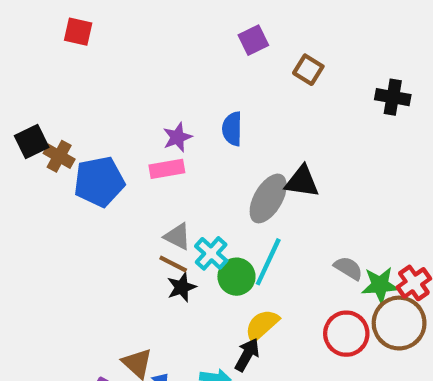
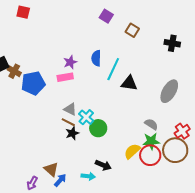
purple square: (253, 40) -> (106, 16), turned -32
gray ellipse: (268, 198) -> (169, 91), moved
cyan line: (268, 262) -> (113, 69), moved
green star: (380, 285) -> (151, 141), moved
yellow semicircle: (262, 325) -> (132, 151), moved
black arrow: (247, 355) -> (103, 165), turned 84

